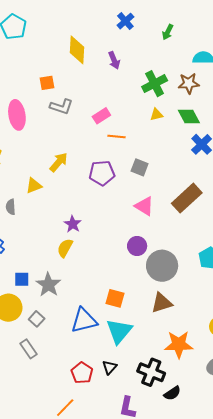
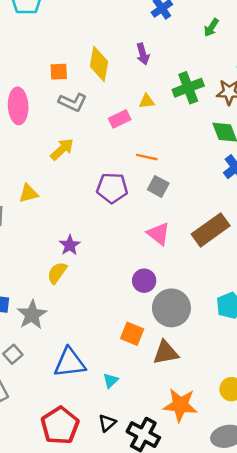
yellow diamond: (77, 50) -> (99, 64), moved
yellow triangle: (157, 115) -> (147, 101), moved
orange line: (116, 136) -> (147, 157), moved
yellow arrow: (59, 162) -> (62, 149), moved
orange square: (115, 298) -> (132, 334), moved
cyan triangle: (119, 331) -> (111, 381), size x0.5
black triangle: (110, 367) -> (107, 423), moved
red pentagon: (82, 373) -> (60, 426), size x1.4

